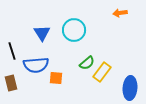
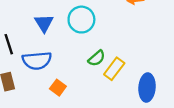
orange square: (56, 78) -> (58, 88), moved, turned 32

